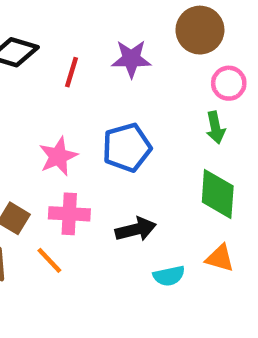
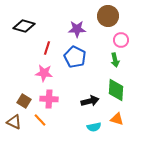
red line: (72, 72) -> (47, 48), moved
blue pentagon: (127, 147) -> (75, 57), moved, turned -30
pink star: (58, 156) -> (44, 73), turned 30
black arrow: (136, 229) -> (90, 101), moved

